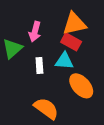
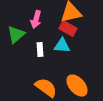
orange ellipse: (81, 86) -> (77, 86), moved

